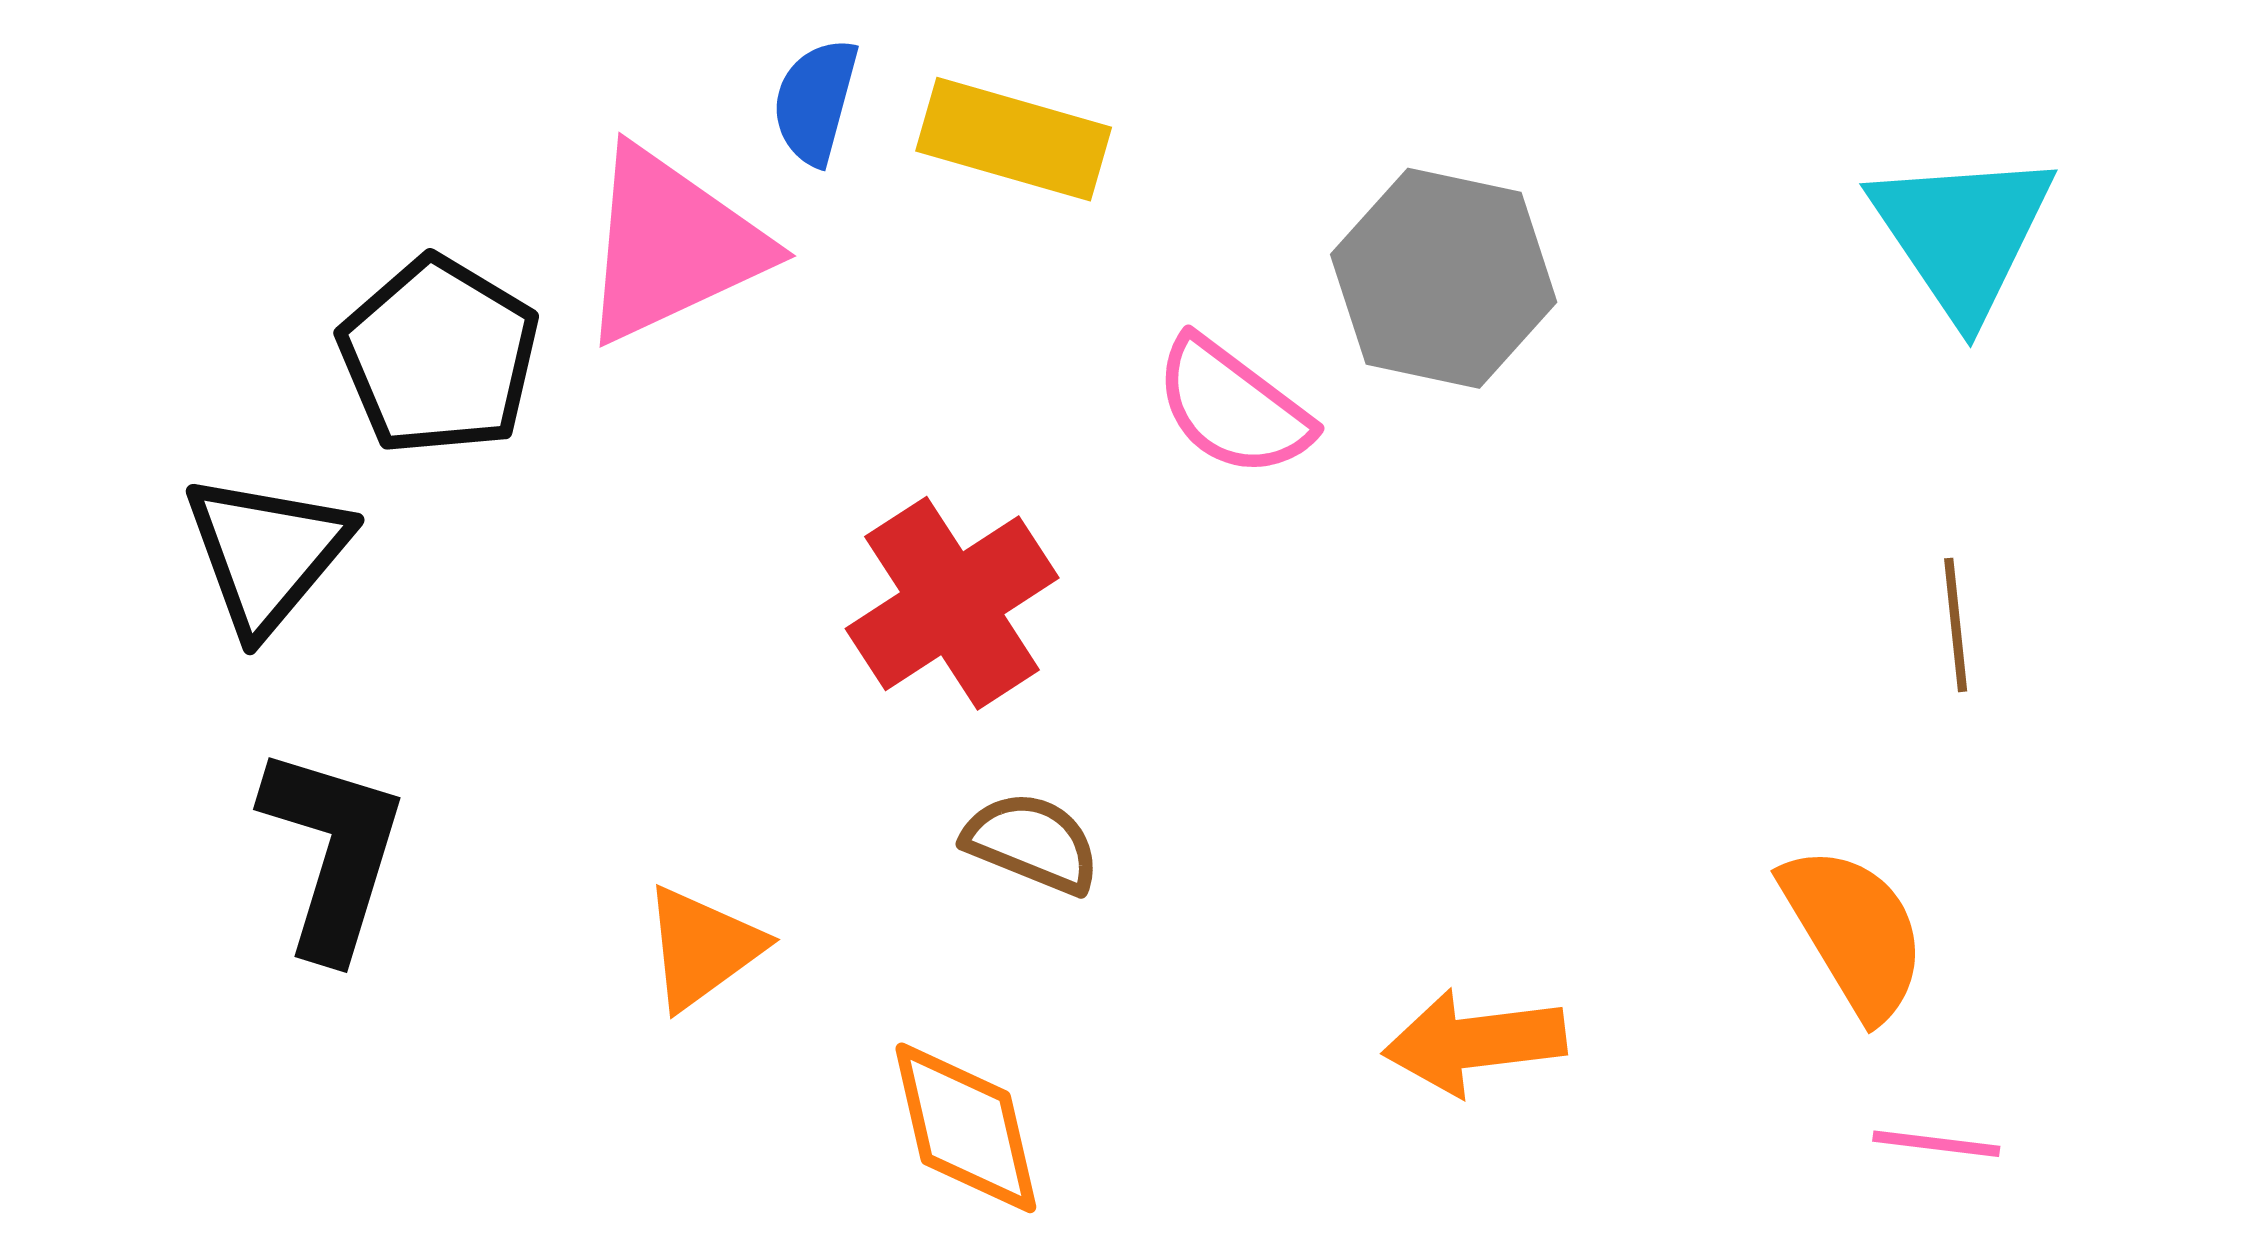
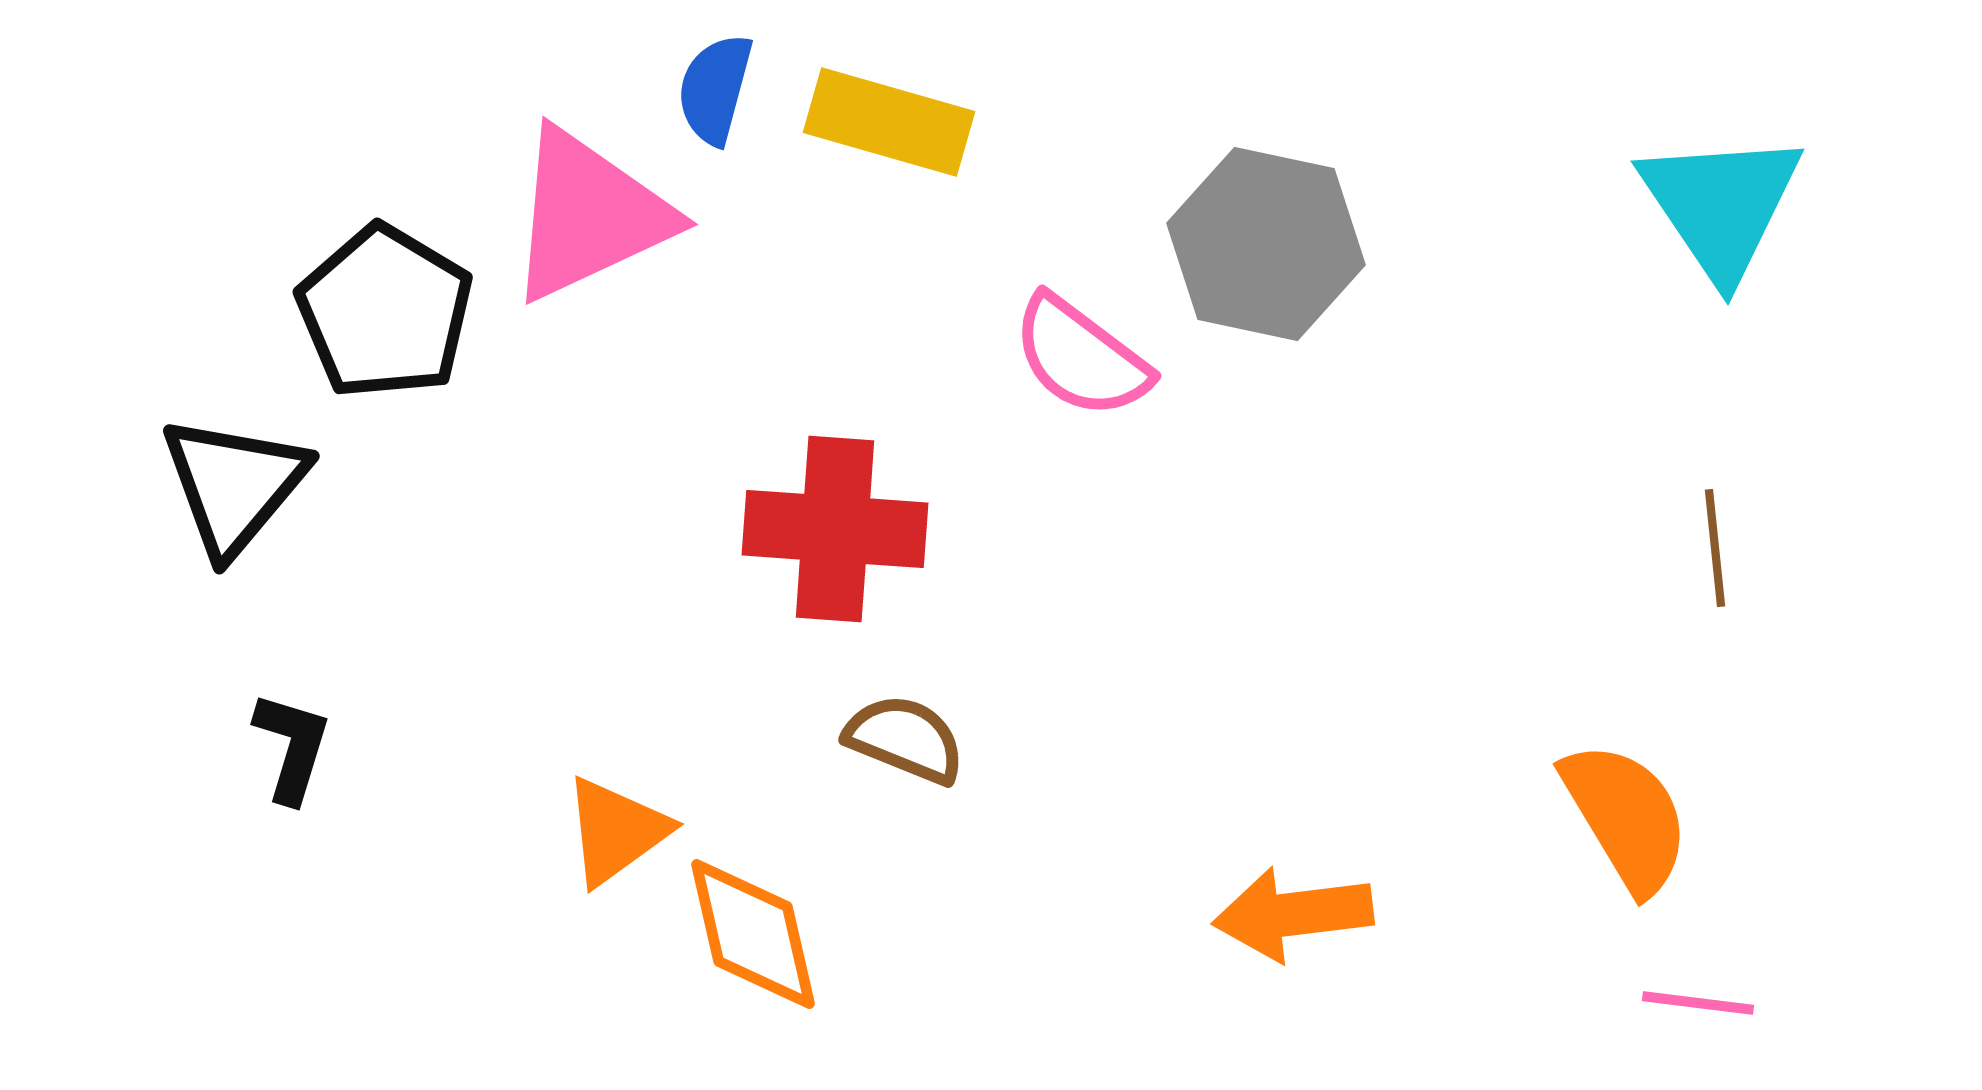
red cross: (952, 603) -> (835, 529), turned 37
black L-shape: (333, 852) -> (292, 747), size x0.6
orange diamond: (966, 1128) -> (753, 934), moved

